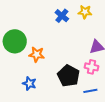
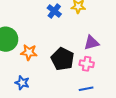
black pentagon: (68, 76) -> (62, 59), moved

